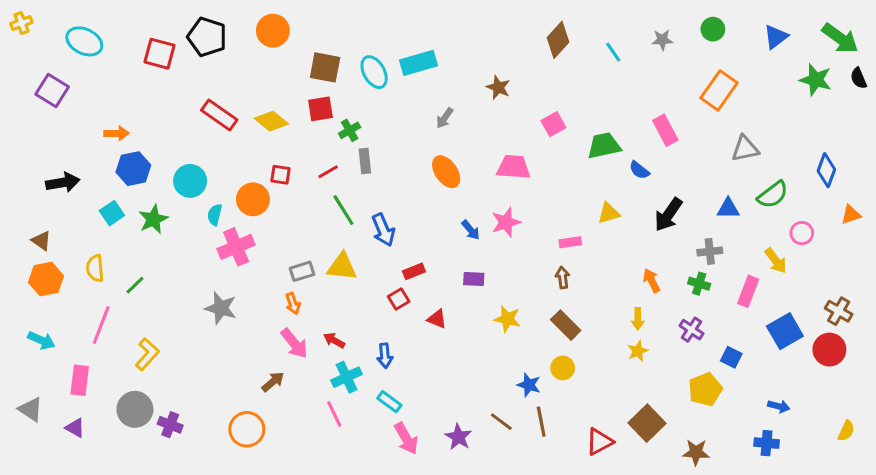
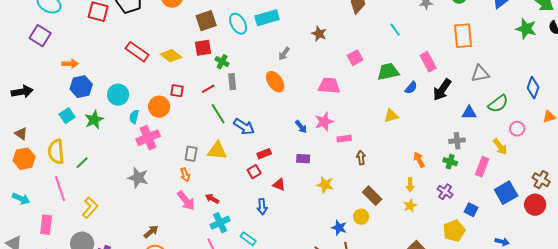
cyan line: (613, 52) -> (395, 30), moved
brown square: (325, 67) -> (206, 21), turned -30
purple square: (52, 90) -> (40, 36), moved
orange rectangle: (719, 90) -> (463, 36), turned -40
green cross: (350, 130) -> (222, 62), turned -32
blue semicircle: (639, 170) -> (411, 88), turned -88
orange ellipse: (446, 172) -> (275, 82), moved
black arrow: (63, 182) -> (22, 92), moved
black arrow: (668, 215) -> (442, 90), moved
blue arrow: (383, 230) -> (244, 127), turned -35
pink rectangle: (570, 242) -> (344, 139), moved
yellow semicircle: (95, 268) -> (56, 152), size x1.4
gray rectangle: (302, 271) -> (191, 154), turned -63
pink line: (101, 325) -> (60, 189), turned -40
brown rectangle: (566, 325) -> (372, 196), moved
blue arrow: (385, 356) -> (262, 207), moved
brown arrow: (273, 382) -> (151, 232), moved

